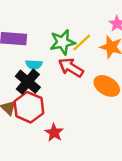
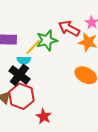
yellow line: (82, 43) -> (33, 47), moved
red arrow: (71, 67) -> (69, 28), moved

